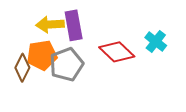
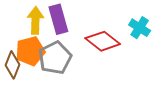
yellow arrow: (50, 24) -> (35, 20), turned 100

